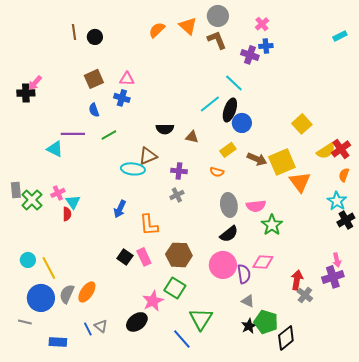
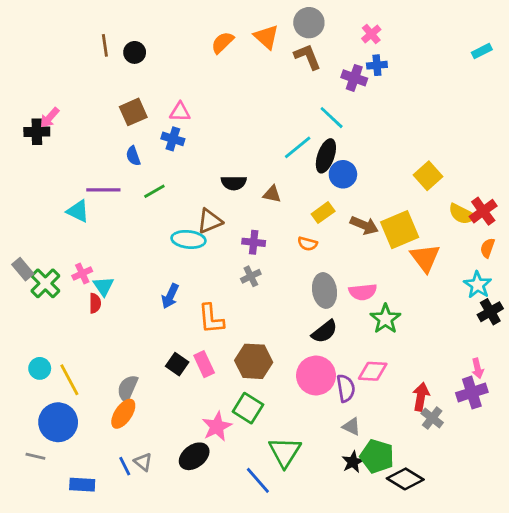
yellow semicircle: (326, 151) -> (462, 214), turned 60
gray rectangle: (16, 190) -> (23, 269), turned -35
gray semicircle: (67, 294) -> (128, 388), moved
black diamond: (286, 338) -> (405, 479), turned 70

